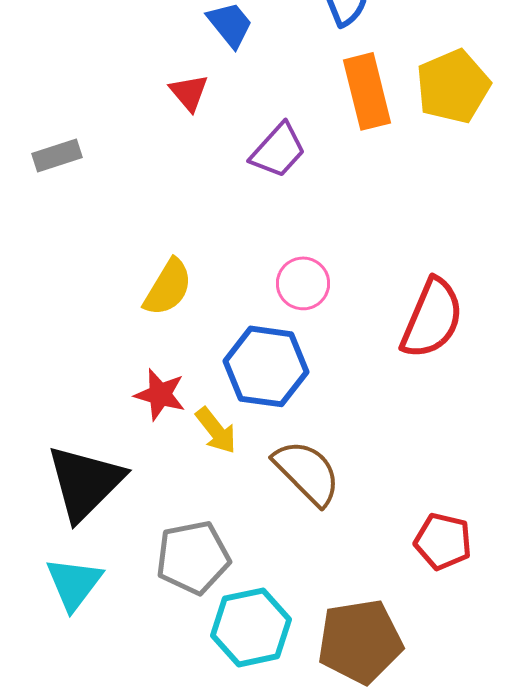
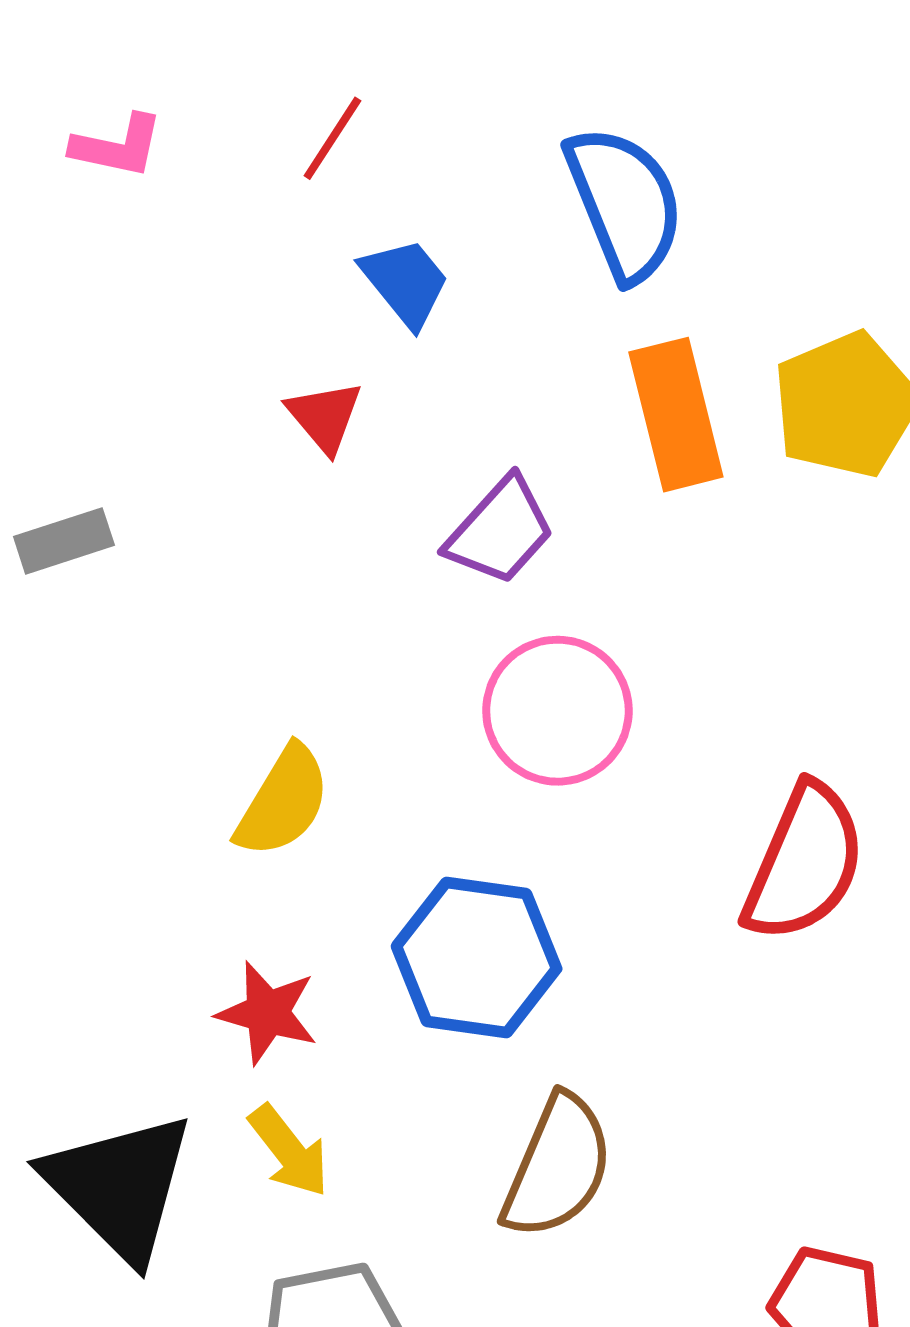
pink circle: (303, 283) -> (557, 711), moved, size x1.4
yellow arrow: (216, 430) -> (289, 1151), moved
brown semicircle: (307, 472) -> (557, 1167), turned 68
black triangle: (85, 482) -> (119, 1186), turned -30

